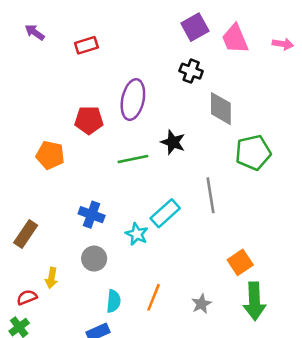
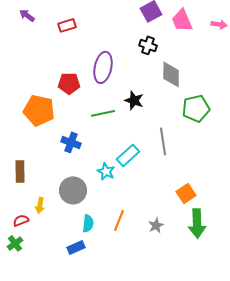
orange pentagon: (50, 155) -> (39, 110), size x1.4
blue cross: (92, 215) -> (71, 142), moved
brown rectangle: (26, 234) -> (20, 171), turned -35
gray circle: (94, 259) -> (73, 190), size x1.4

